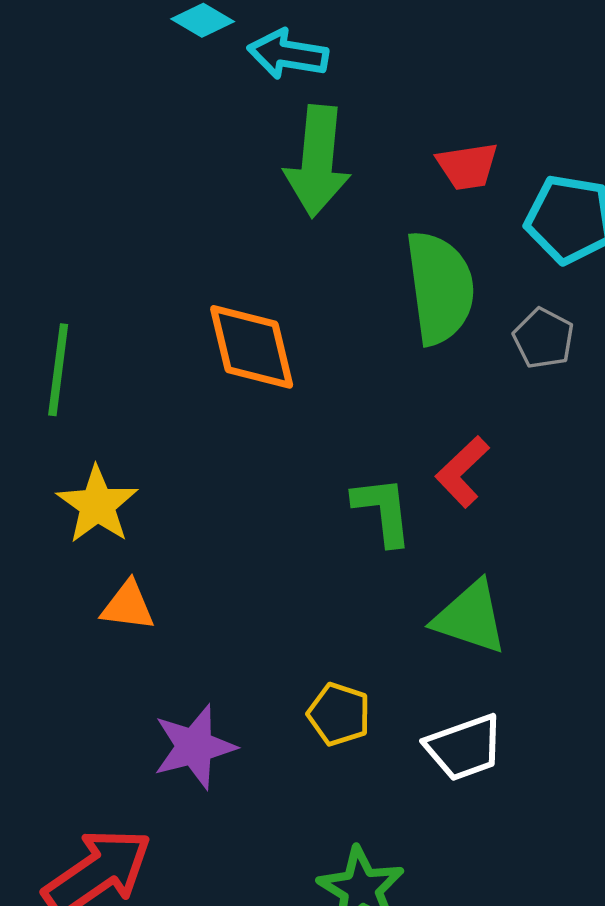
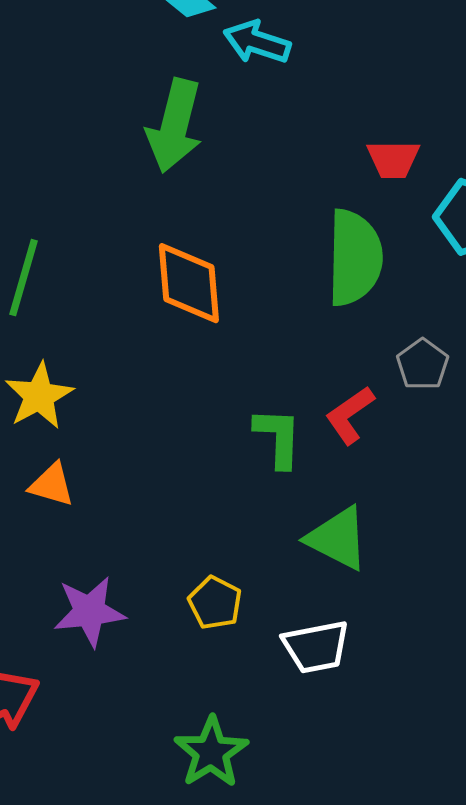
green arrow: (317, 161) -> (175, 126), moved
gray pentagon: (544, 338) -> (423, 364), moved

